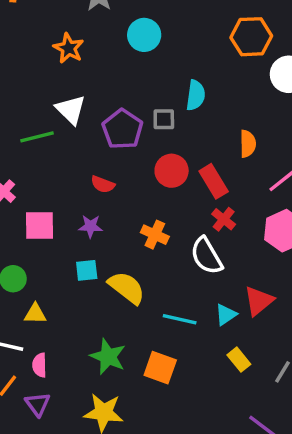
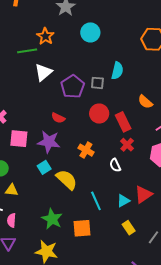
white triangle: (71, 110) -> (43, 72), turned 30
green line: (37, 137) -> (27, 51), moved
orange semicircle: (248, 144) -> (145, 102), turned 126
purple star: (91, 226) -> (49, 142), size x1.6
white semicircle: (207, 256) -> (115, 165), size x0.6
cyan square: (87, 270) -> (44, 167), turned -32
cyan line: (180, 319) -> (96, 201), turned 48
orange square: (160, 368) -> (82, 228), turned -30

